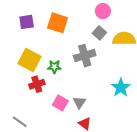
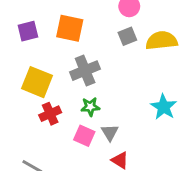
gray square: (99, 33) -> (127, 36), turned 32
gray cross: (85, 56) -> (85, 71), moved
green star: (54, 67) -> (90, 107), moved

